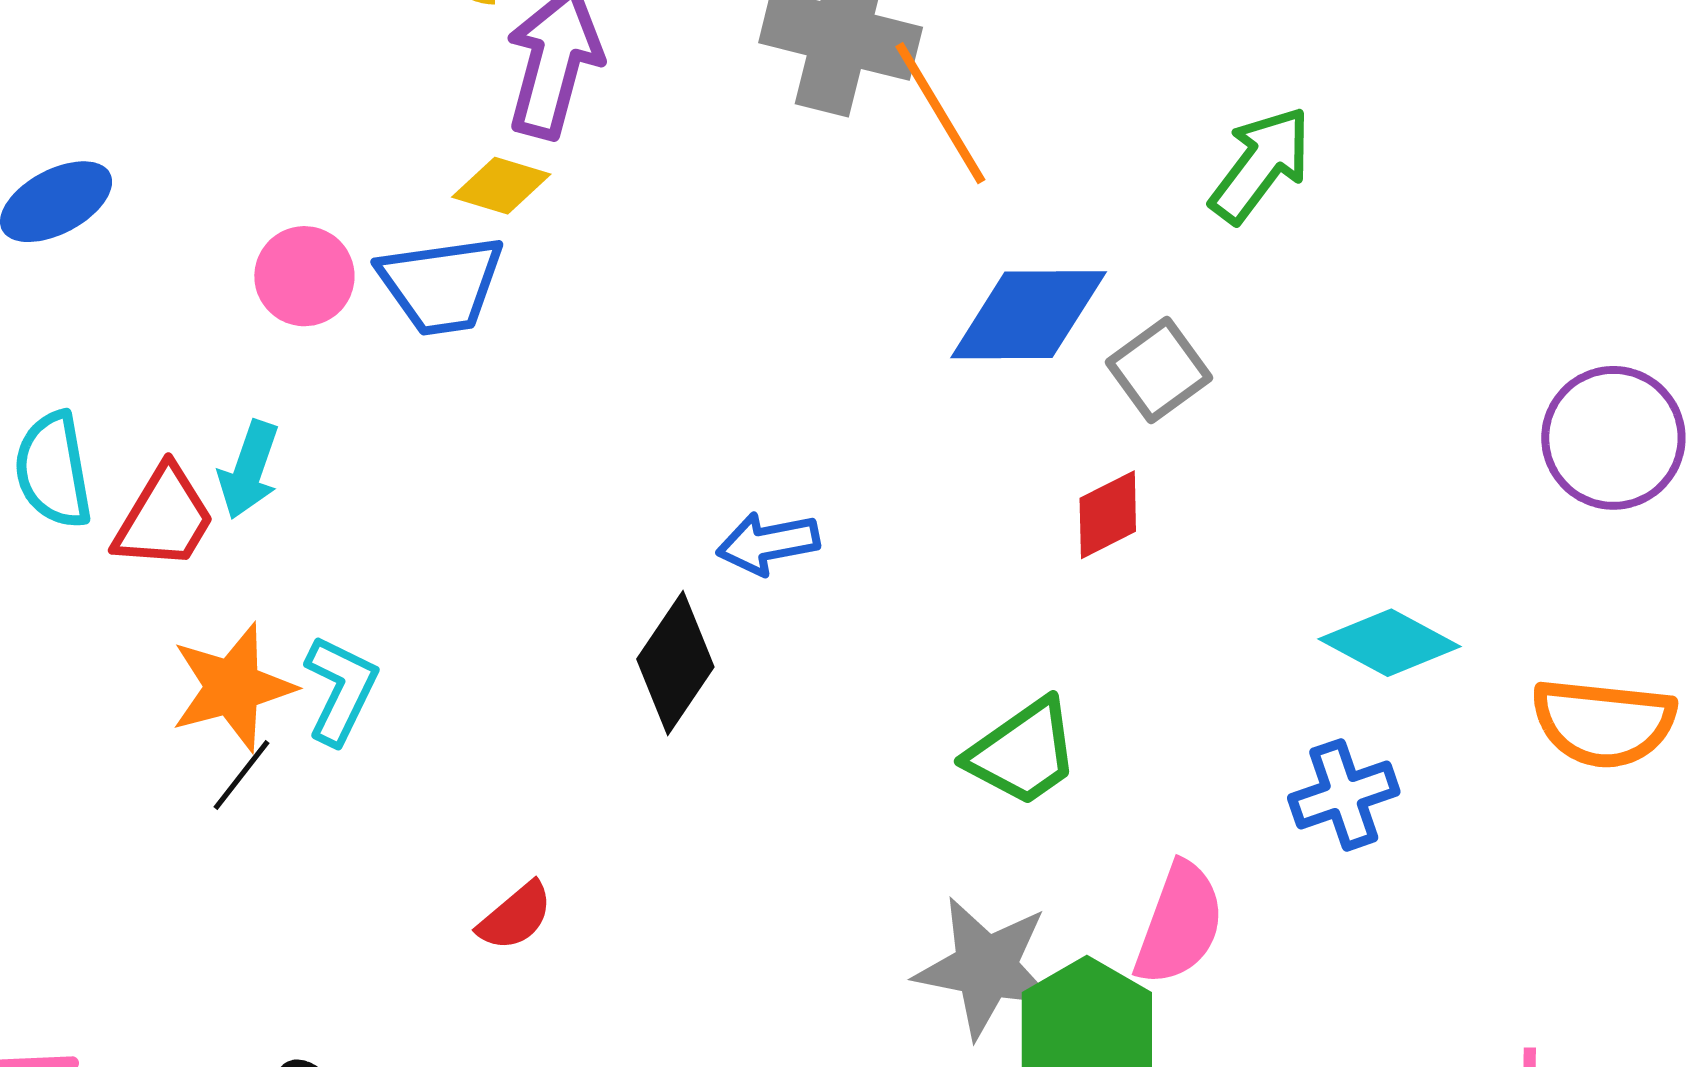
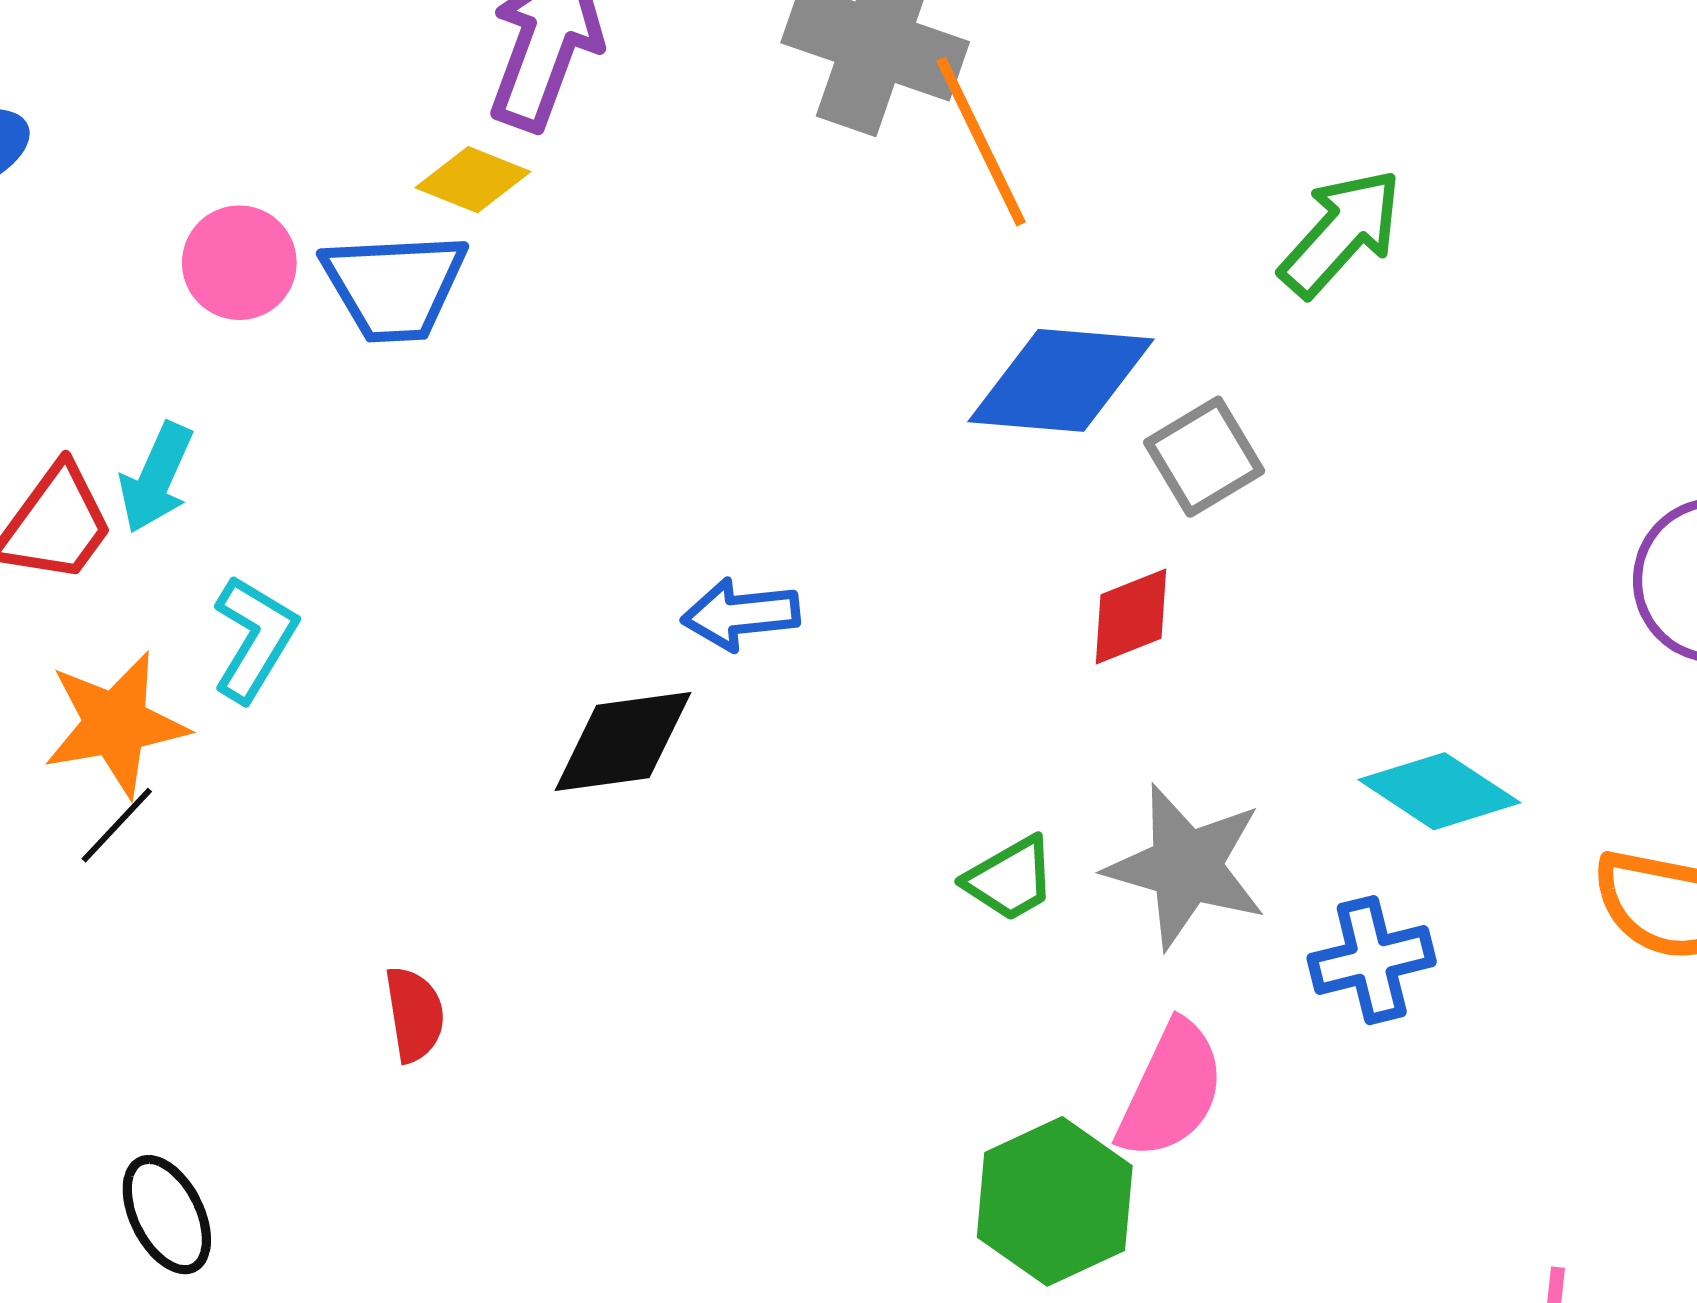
black diamond: (675, 663) -> (623, 742), turned 43
cyan L-shape: (341, 690) -> (254, 638), moved
green trapezoid: (1023, 752) -> (1010, 879), size x0.7
red semicircle: (515, 916) -> (415, 1014), turned -64
gray star: (986, 967) -> (1186, 867), moved

